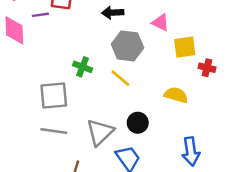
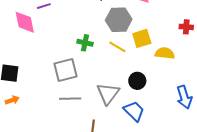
yellow square: (185, 47) -> (142, 38), moved

